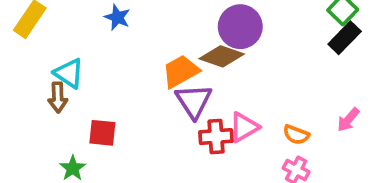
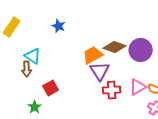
purple circle: (240, 27) -> (141, 50), moved
pink triangle: (244, 127) -> (138, 87), moved
red square: (102, 133) -> (51, 88), turned -35

